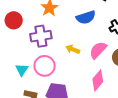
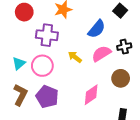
blue semicircle: (86, 17) -> (97, 29), turned -48
pink semicircle: (98, 50) -> (101, 54), moved

